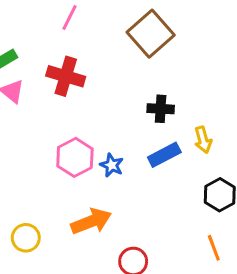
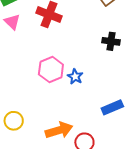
blue rectangle: (164, 155) -> (112, 107), moved
orange arrow: (91, 221) -> (59, 130), moved

